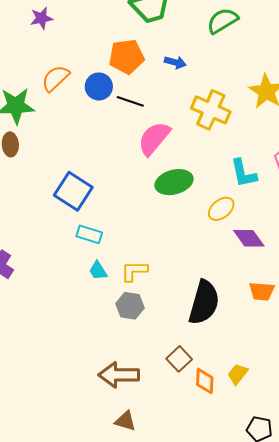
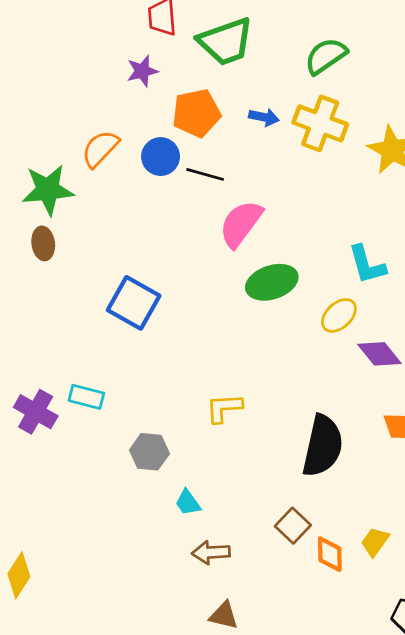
purple star: (41, 18) -> (142, 71), moved
yellow cross: (211, 110) -> (320, 123), moved
cyan rectangle: (89, 234) -> (86, 397), moved
cyan trapezoid: (98, 271) -> (188, 503), moved
gray hexagon: (130, 306) -> (149, 452), moved
brown arrow: (119, 375) -> (211, 552), size x0.7

